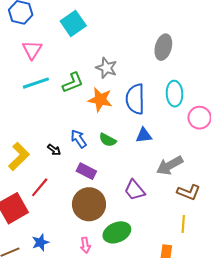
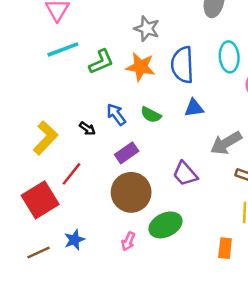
green L-shape: (73, 83) -> (101, 62), moved
purple rectangle: (86, 171) -> (127, 153), turned -60
pink arrow: (85, 245) -> (128, 241), turned 35

